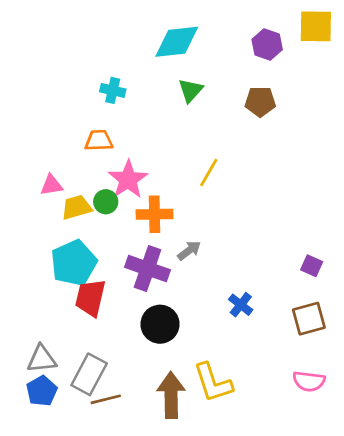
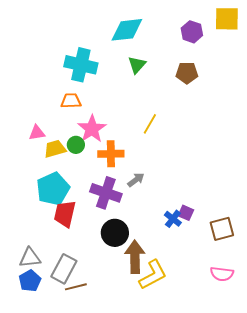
cyan cross: (113, 90) -> (81, 65), size x1.8
purple square: (312, 266) -> (186, 213), moved
yellow L-shape: (213, 383) -> (153, 275), turned -100
brown arrow: (171, 395) -> (135, 257), moved

